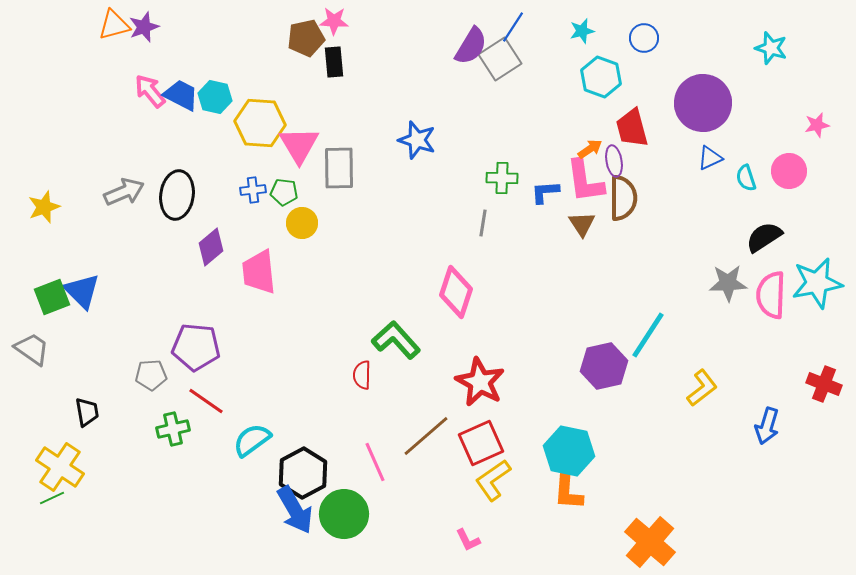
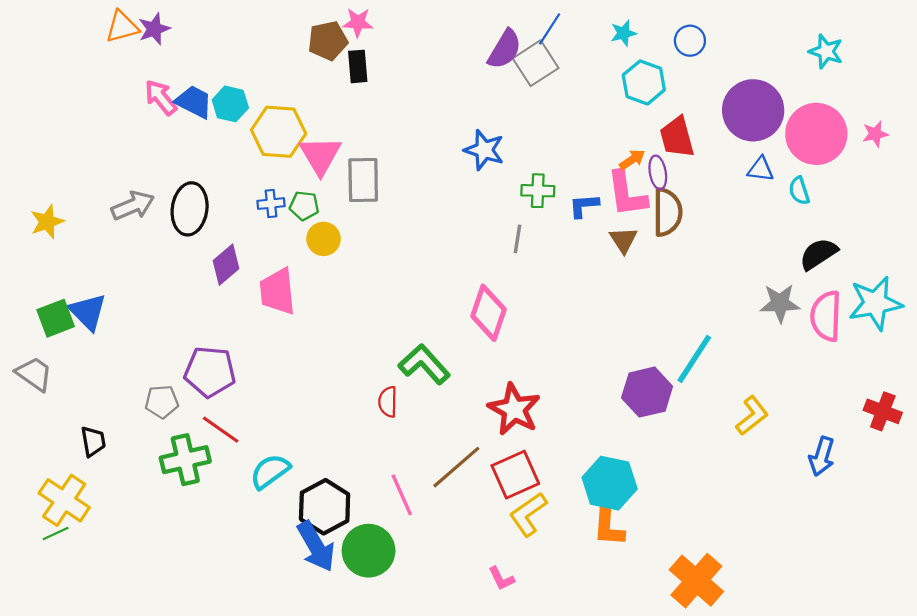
blue star: (417, 140) -> (484, 150), moved
blue triangle: (710, 158) -> (761, 169), turned 32
pink circle: (789, 171) -> (816, 134), moved, size x1.6
green cross: (173, 429) -> (185, 460), size x1.4

